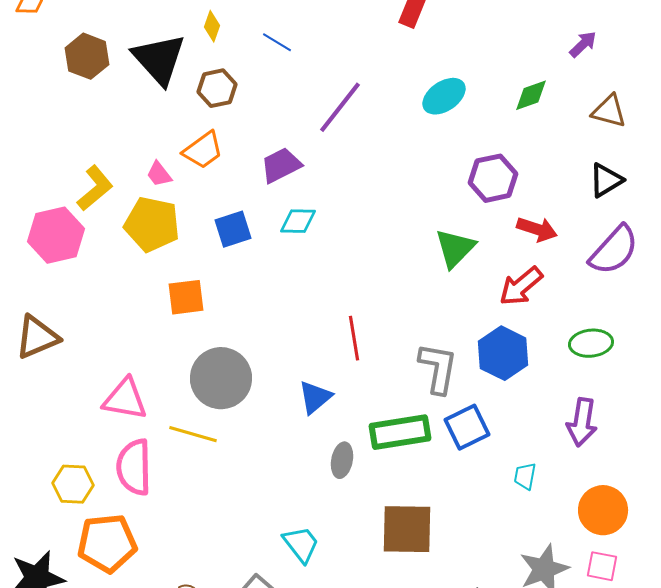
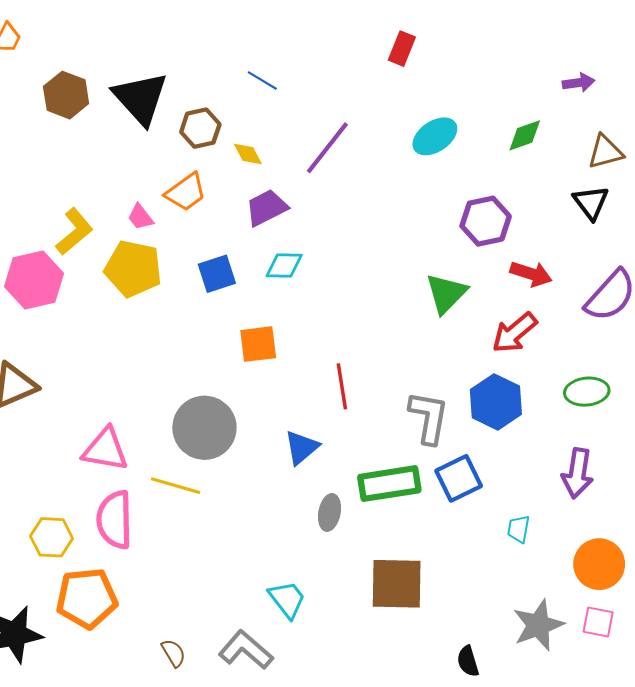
yellow diamond: (212, 26) -> (248, 154), moved, turned -48
purple arrow: (583, 44) -> (578, 83), turned 36
brown triangle: (609, 111) -> (605, 152), turned -30
black triangle: (606, 180) -> (591, 203), moved, turned -36
orange square: (186, 297) -> (258, 344), moved

